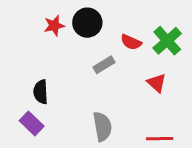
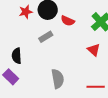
red semicircle: (131, 42) -> (68, 21), moved
gray rectangle: (104, 65) -> (46, 37), moved

